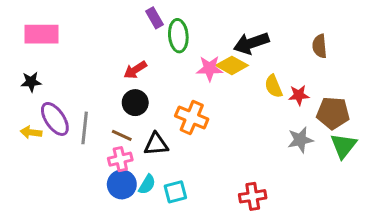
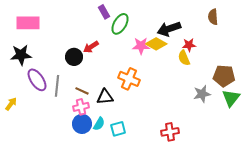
green ellipse: (178, 36) -> (120, 24), turned 35
brown semicircle: (320, 46) -> (213, 17), moved
black star: (31, 82) -> (21, 55), size x1.5
red star: (299, 95) -> (189, 45), moved
black circle: (135, 103) -> (74, 57), moved
yellow arrow: (31, 132) -> (11, 104), moved, turned 120

